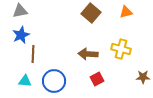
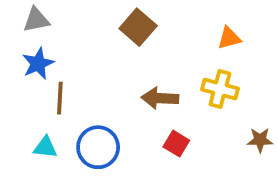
orange triangle: (126, 12) -> (229, 38), moved
brown square: (91, 13) -> (138, 27), moved
red square: (97, 79) -> (176, 144), turned -32

